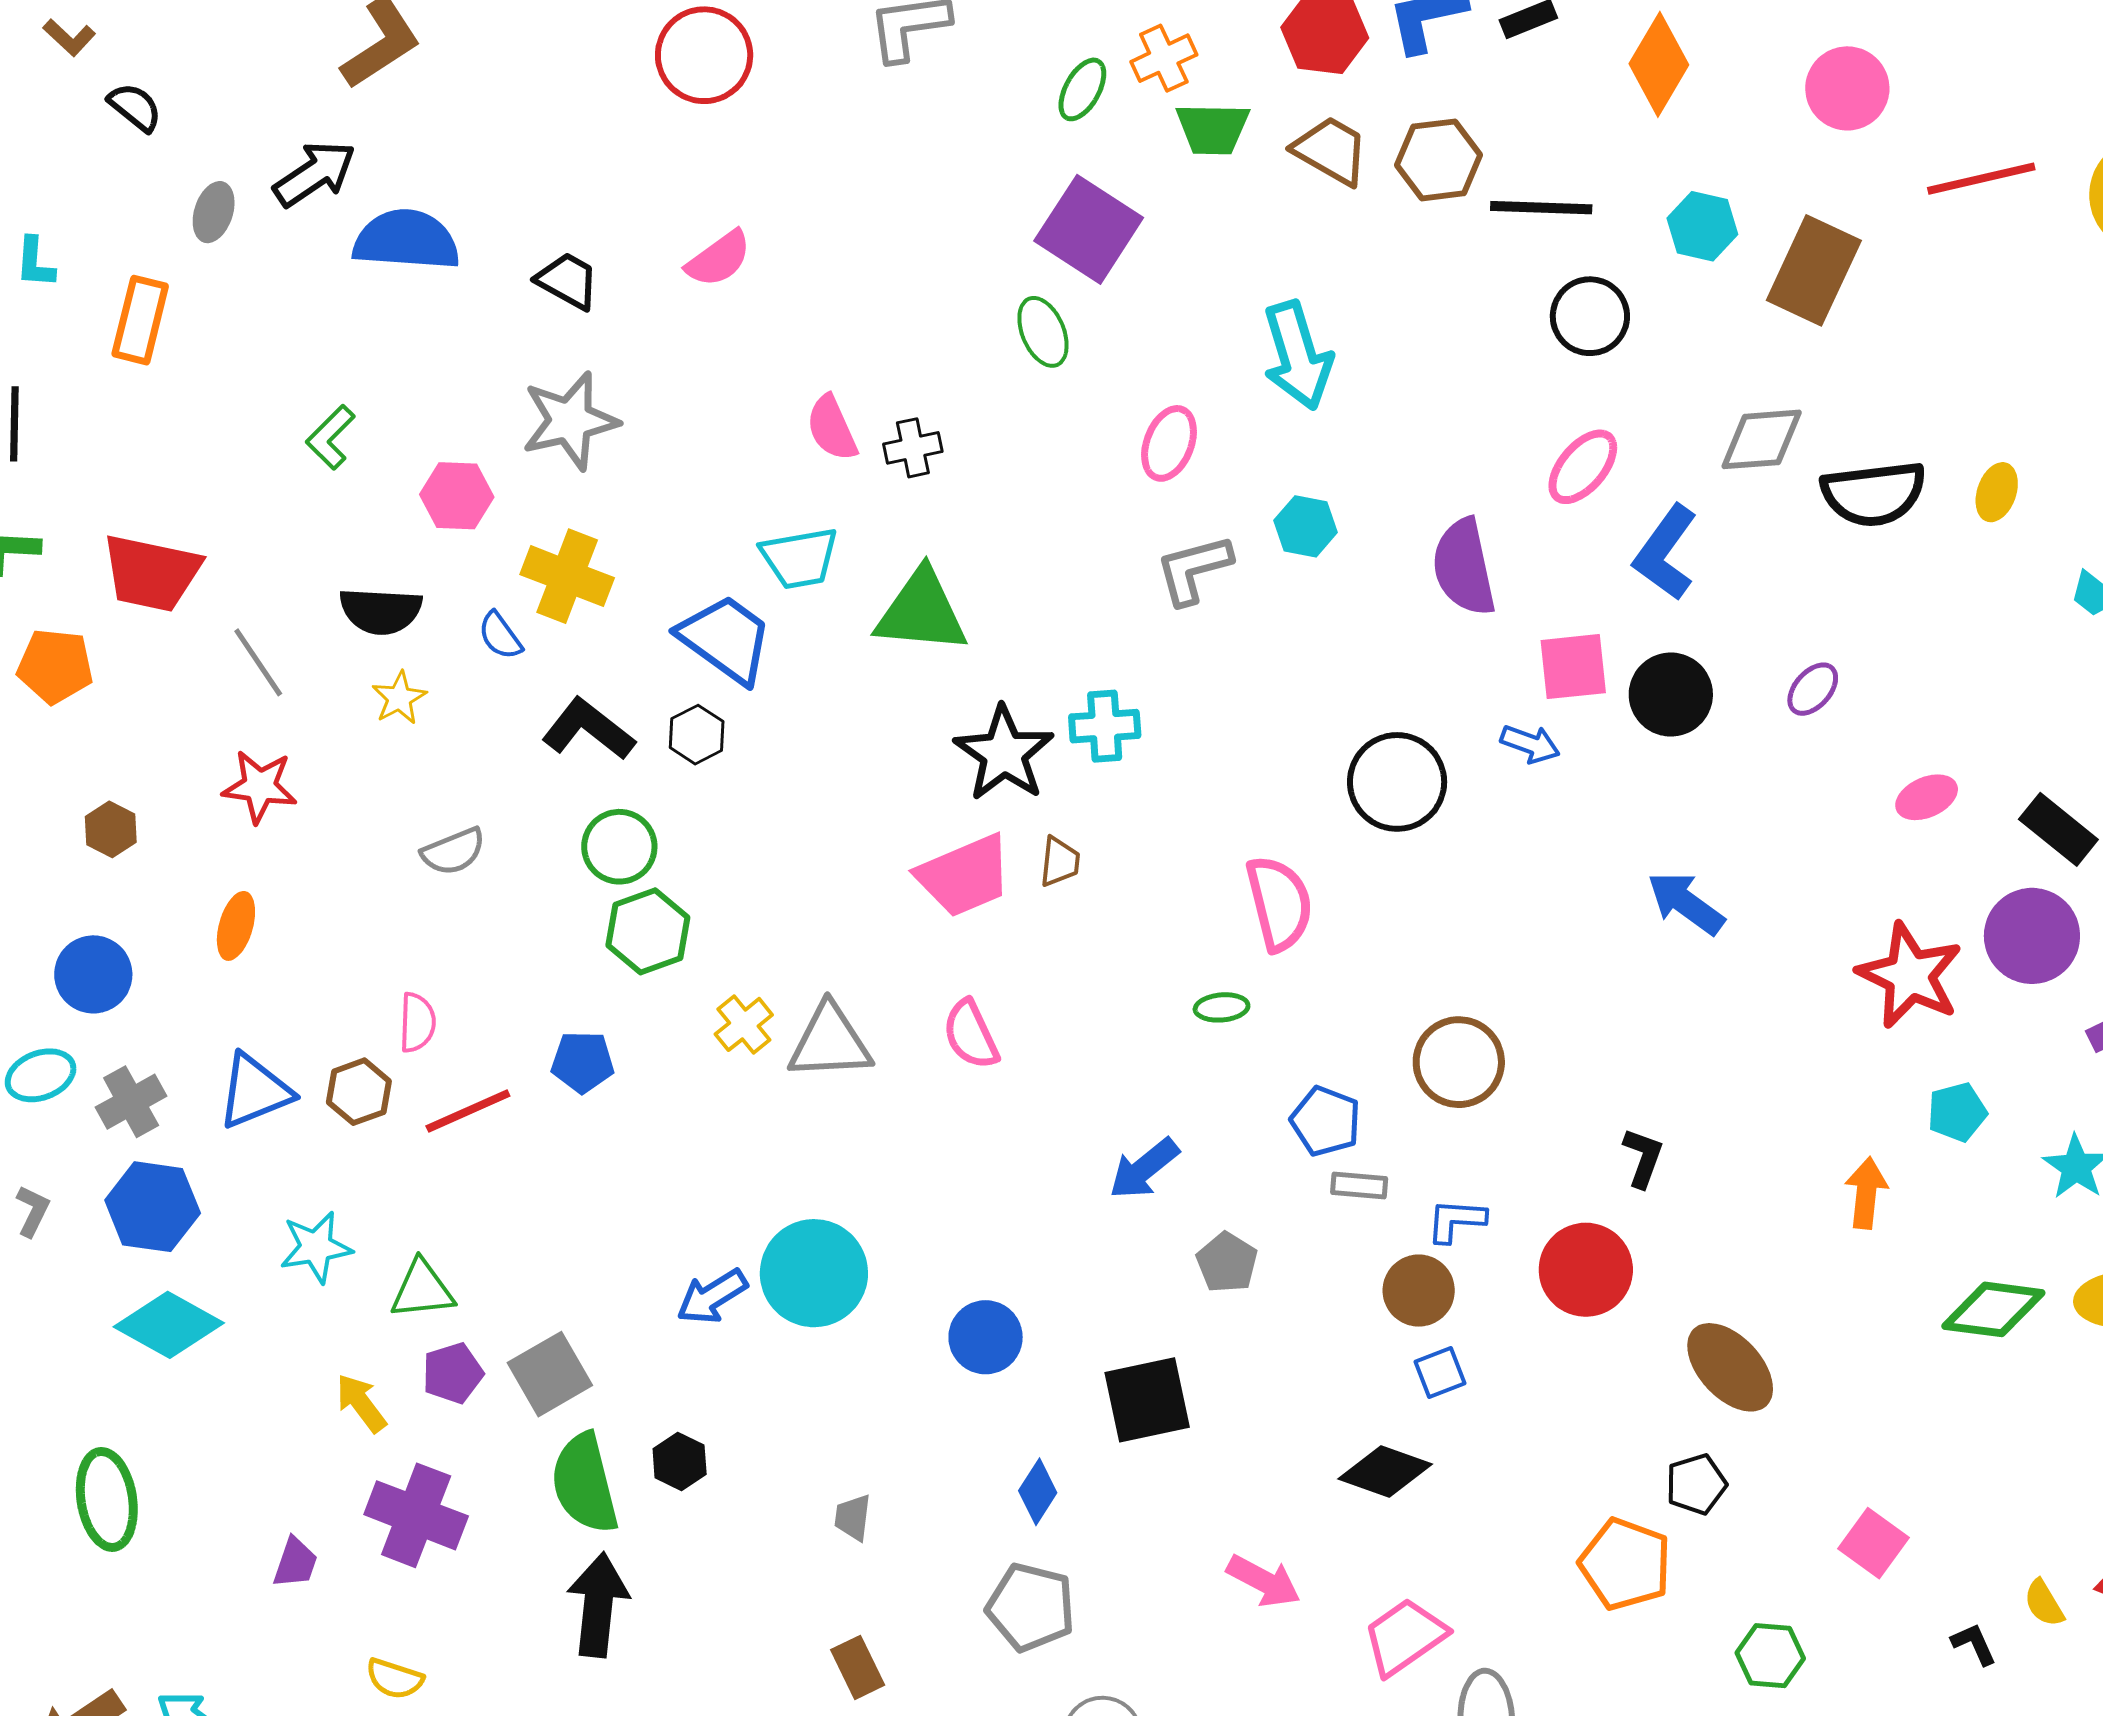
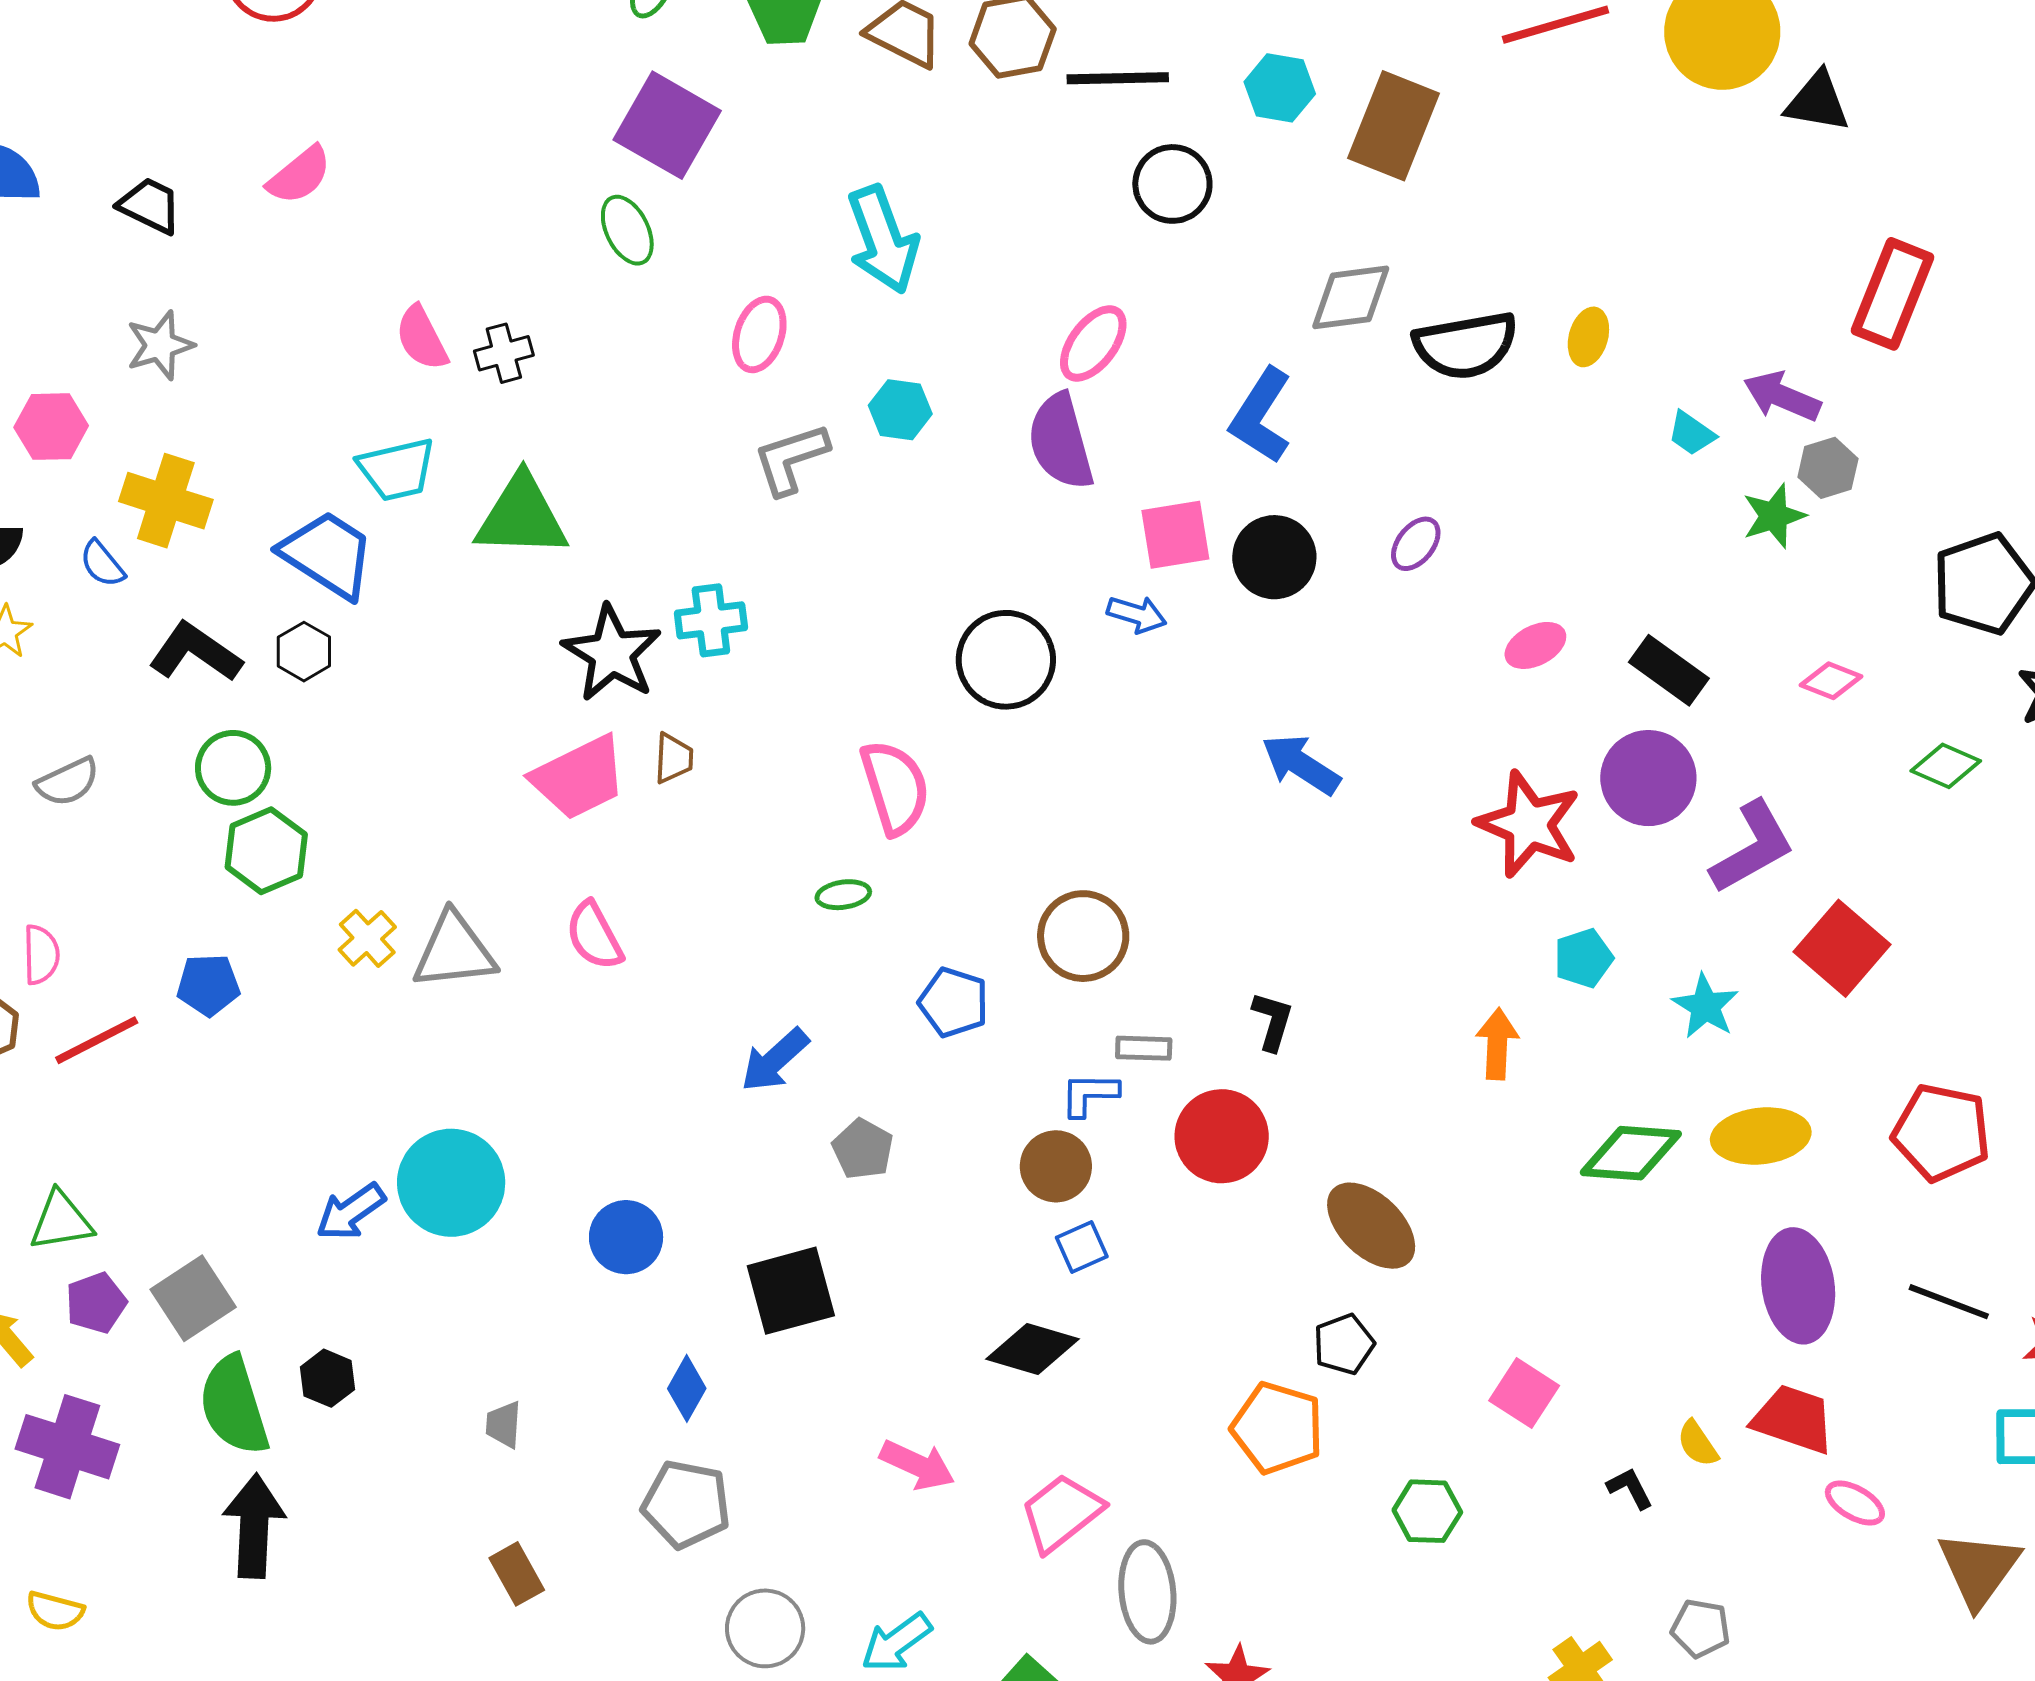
gray star: (570, 421) -> (160, 345), size x0.7
pink ellipse: (1583, 467) -> (1093, 343), moved
gray rectangle: (1359, 1185) -> (1144, 1048), moved

